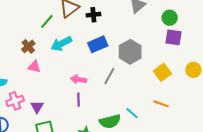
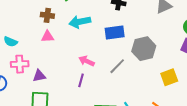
brown cross: (28, 46) -> (47, 15), turned 32
pink triangle: (34, 67) -> (48, 37), turned -32
purple triangle: (37, 107) -> (39, 76), turned 32

